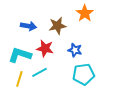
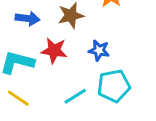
cyan line: (39, 72) -> (75, 96), moved
yellow line: (19, 79) -> (18, 98), turned -70

